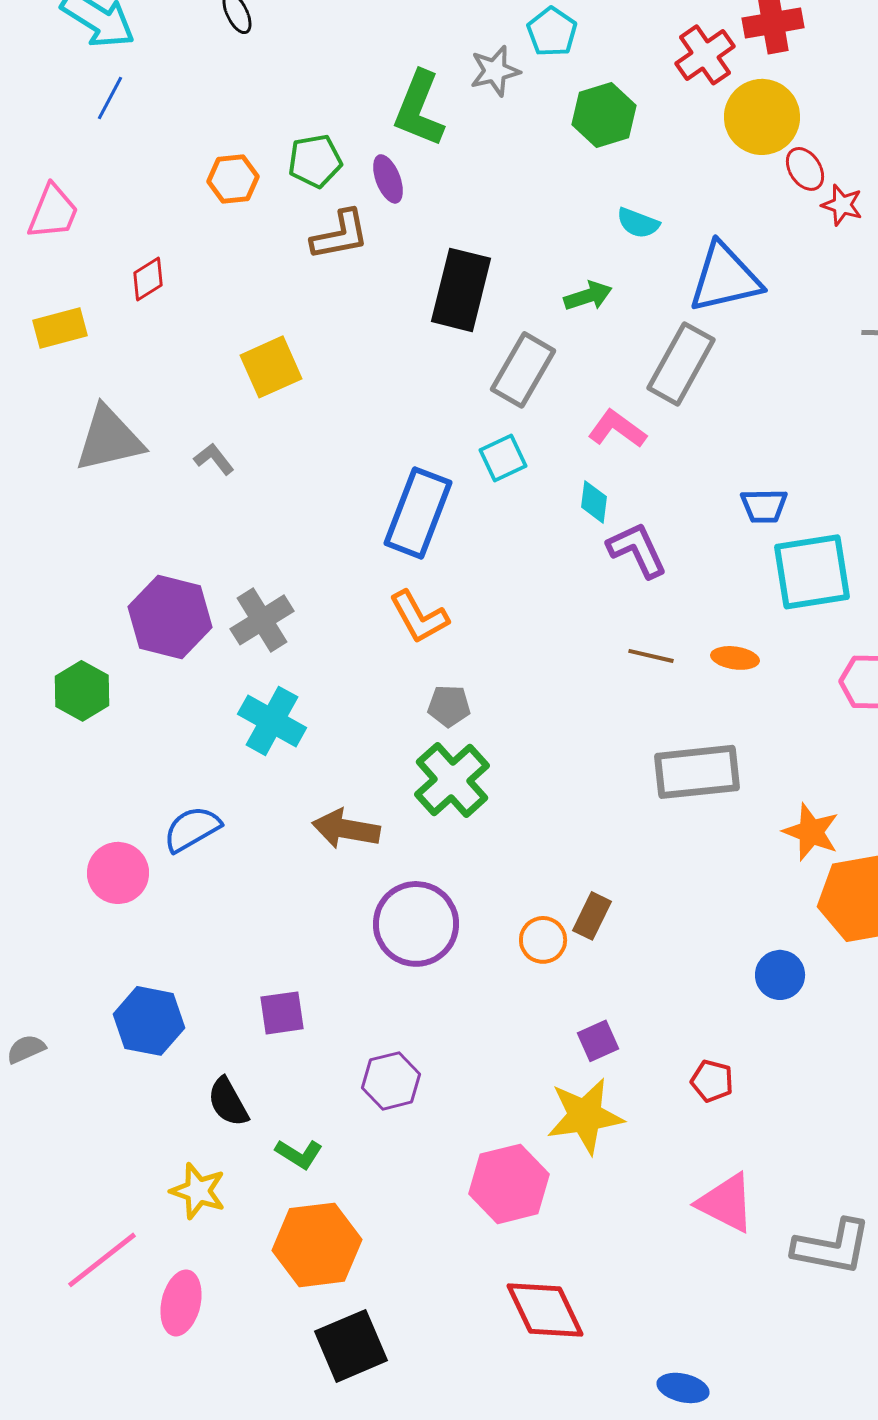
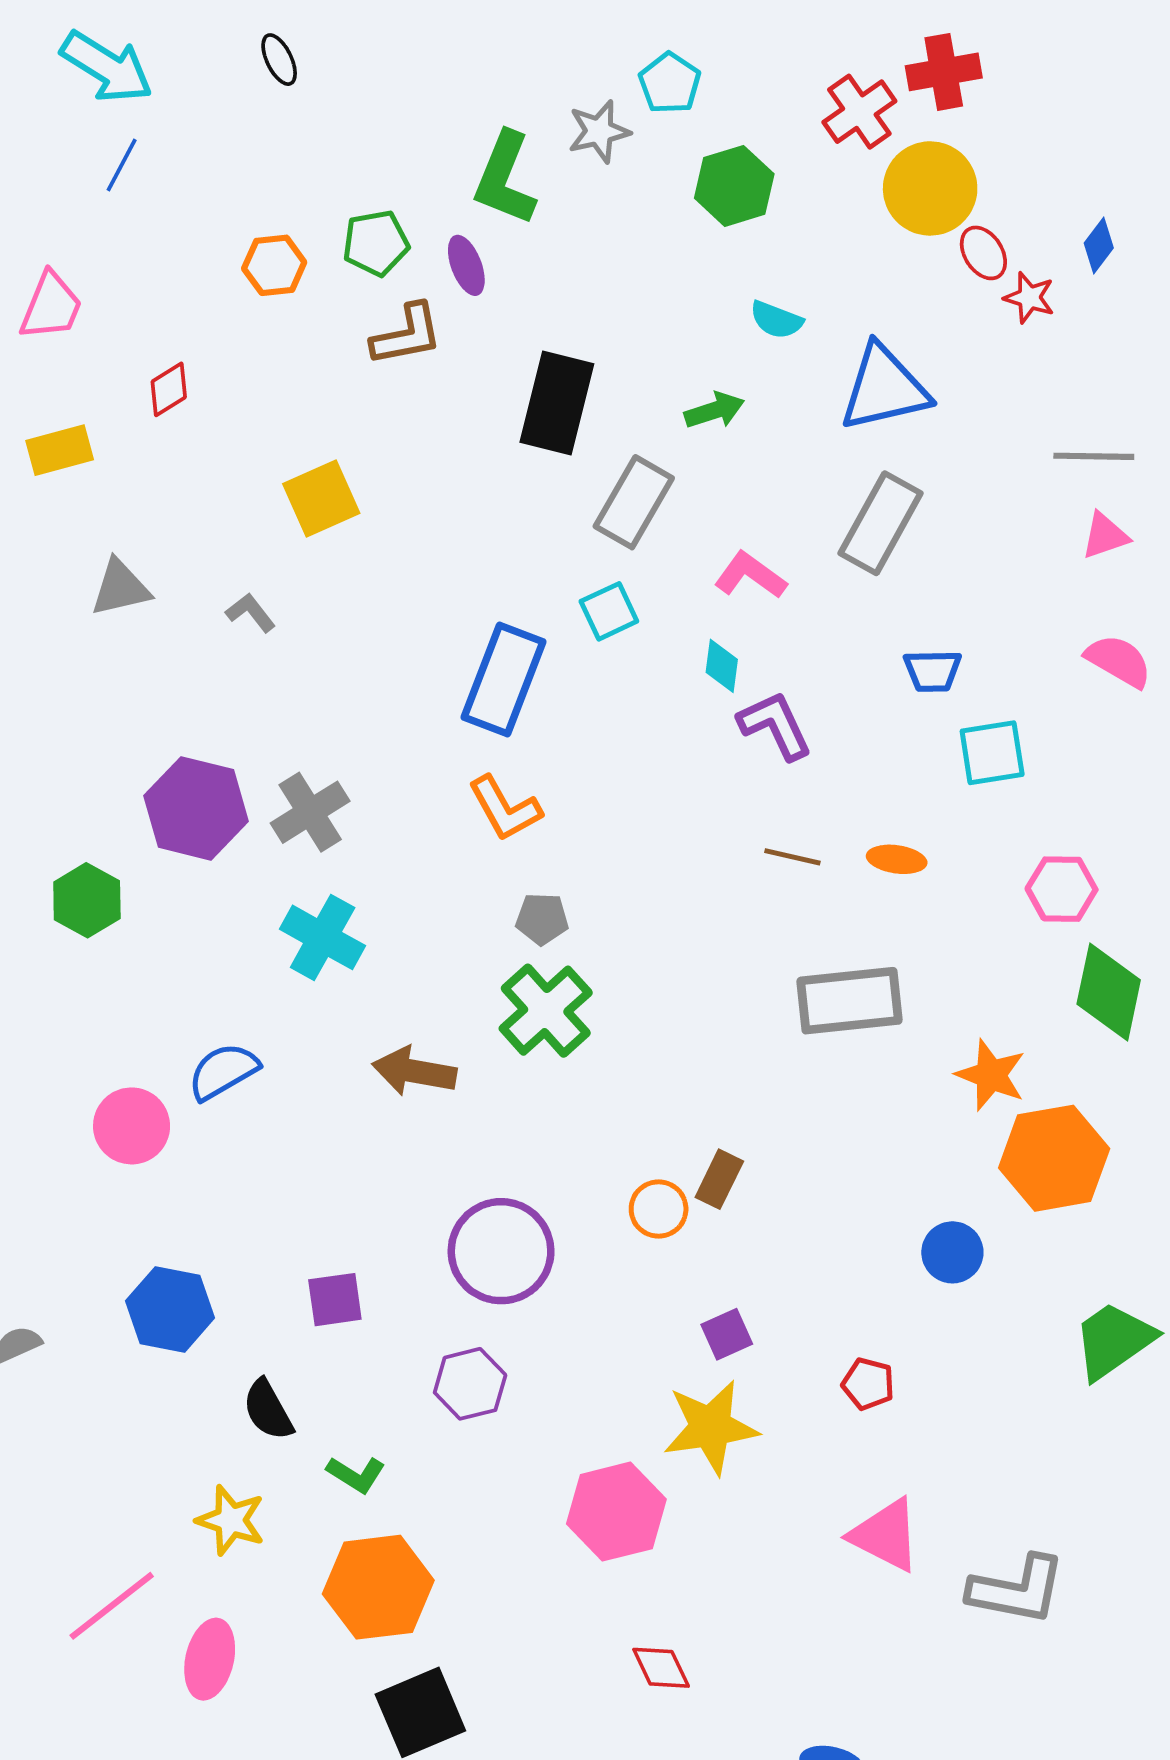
gray rectangle: (681, 364) -> (881, 523), moved
gray triangle: (109, 439) -> (120, 588), size x0.7
cyan square: (812, 572) -> (992, 753), size x0.7
purple circle: (416, 924) -> (501, 1251), moved
red diamond: (545, 1310) -> (661, 1668), size x0.6

